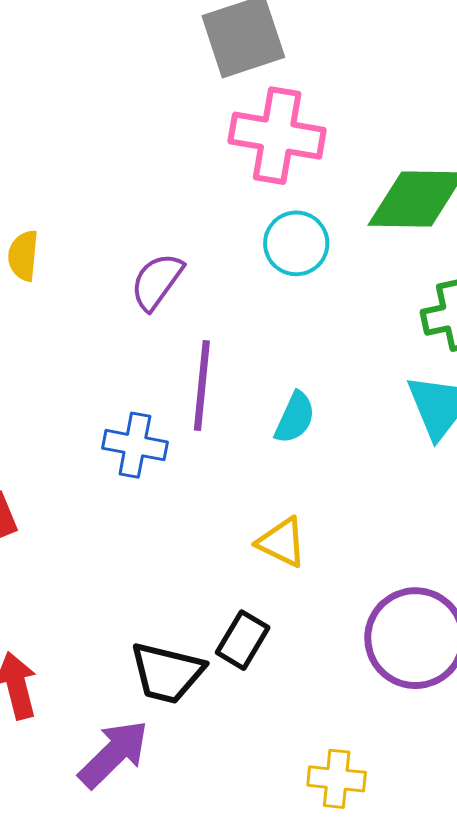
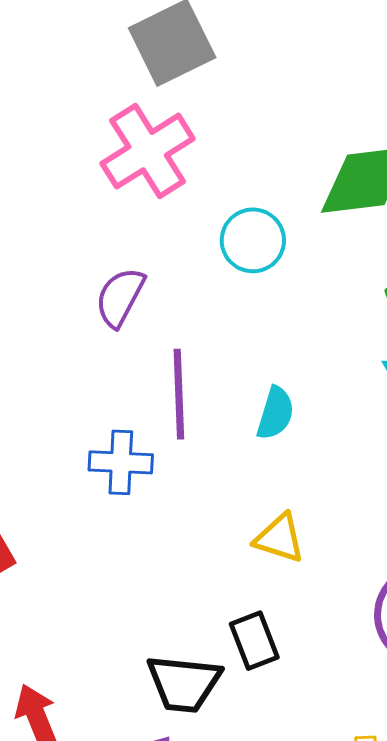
pink cross: (277, 136) -> (148, 151), moved, turned -34
black rectangle: (243, 640) -> (254, 641), turned -44

